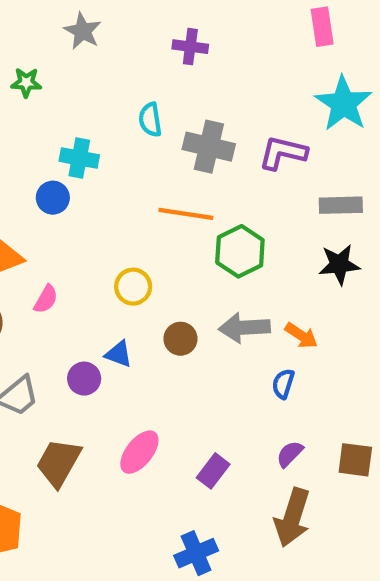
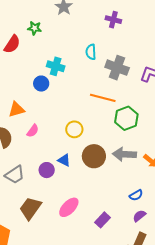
brown circle: (180, 339) -> (94, 156), size x1.5
blue semicircle: (283, 384) -> (136, 195), moved, turned -144

